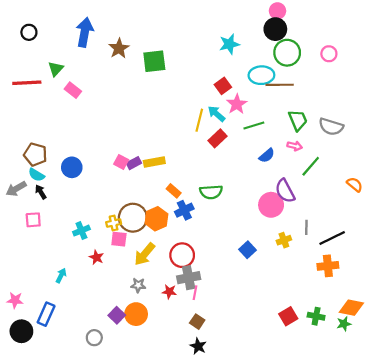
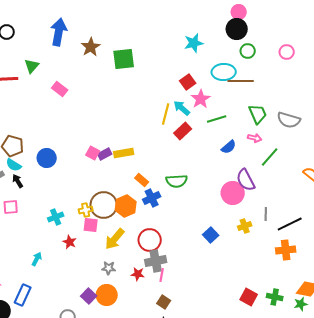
green circle: (287, 53) -> (248, 51), size x0.6
pink rectangle: (73, 90) -> (60, 89), moved
red square: (288, 316) -> (249, 297), turned -30

